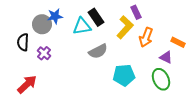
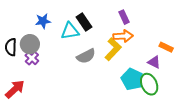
gray circle: (42, 24) -> (30, 44), moved
yellow L-shape: (125, 27) -> (113, 49), moved
orange arrow: (146, 37) -> (123, 36), moved, turned -114
cyan pentagon: (124, 75) -> (132, 79), moved, turned 30

